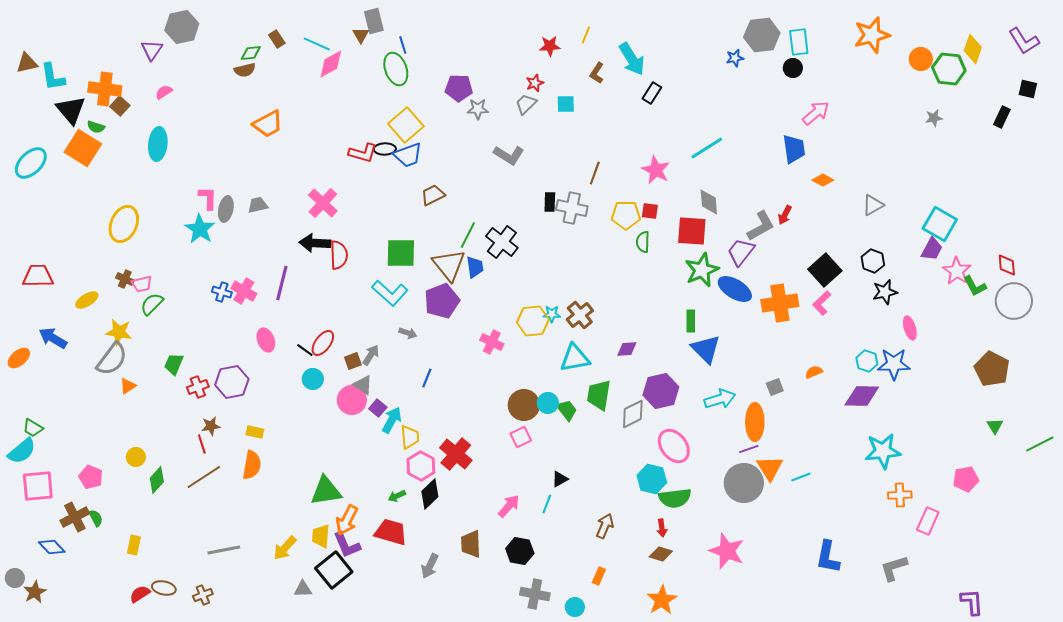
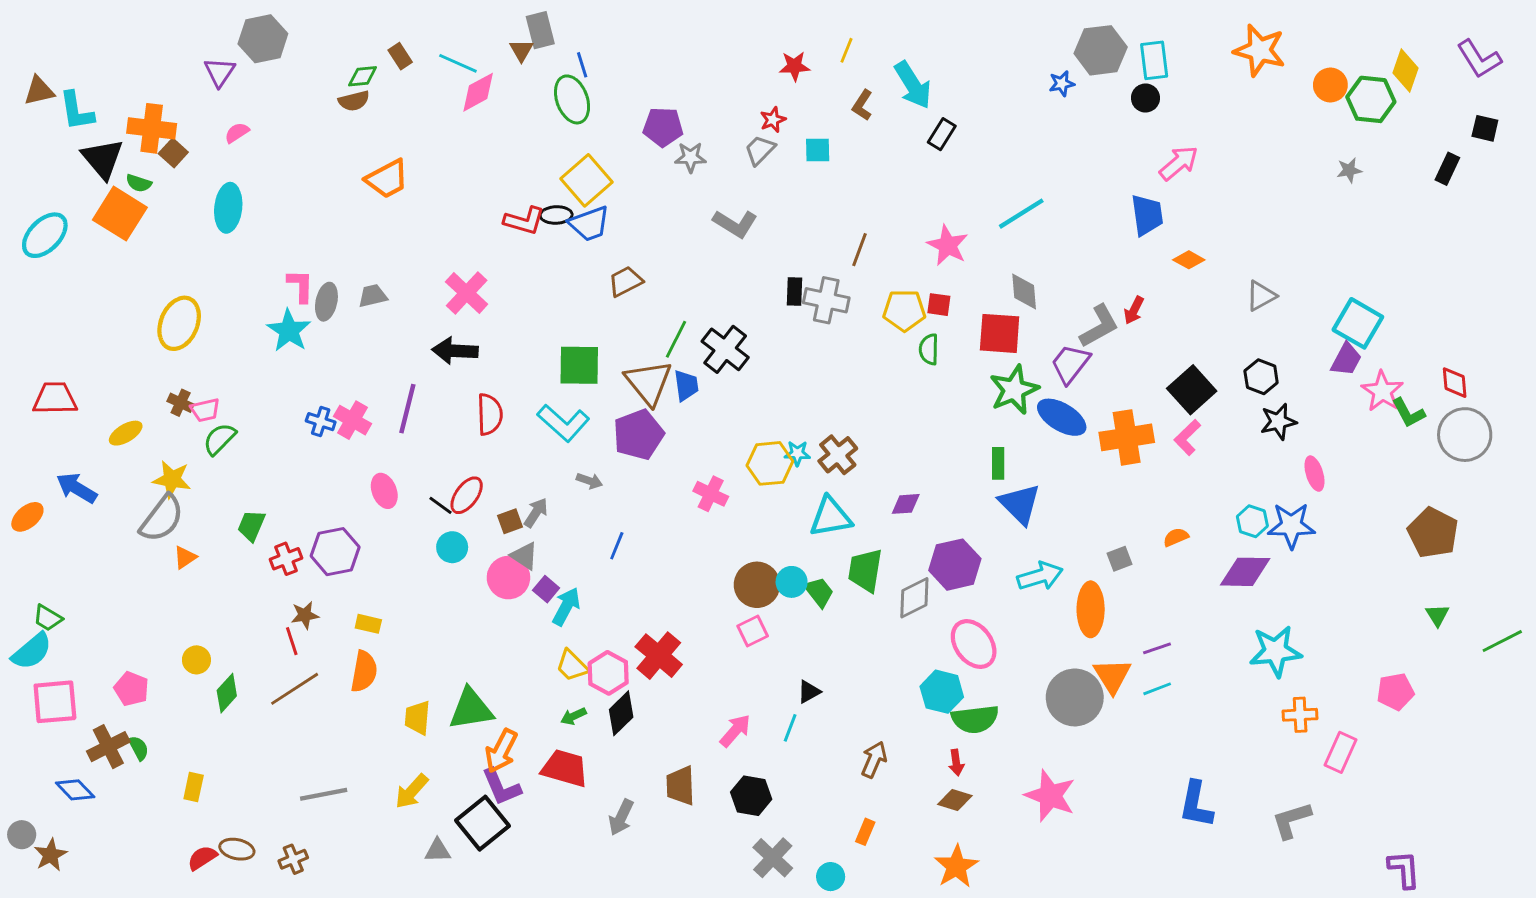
orange star: (872, 35) -> (1260, 50), turned 30
red semicircle: (339, 255) -> (490, 414), moved
yellow trapezoid: (410, 437) -> (572, 666), moved, turned 140
purple line: (749, 449) -> (1157, 648), moved
yellow trapezoid: (321, 536) -> (417, 718), moved
gray cross: (535, 594) -> (773, 858), turned 32

